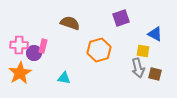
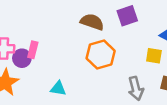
brown semicircle: (70, 23) -> (92, 22), moved
gray arrow: (138, 68) -> (136, 88), moved

